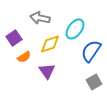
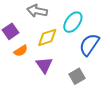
gray square: (94, 82) -> (77, 76), moved

